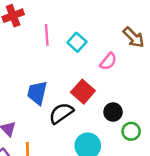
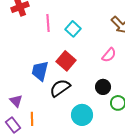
pink semicircle: (108, 61) -> (109, 55), moved
red square: (83, 92) -> (66, 61), moved

